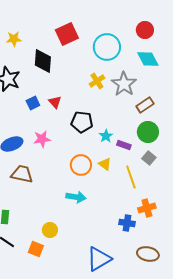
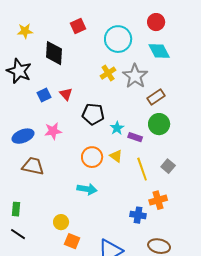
red square: (67, 34) -> (78, 26), size x0.7
gray square: (149, 158) -> (168, 166), moved
orange square: (36, 249) -> (72, 241), moved

